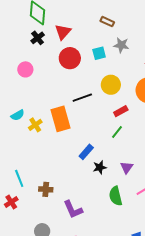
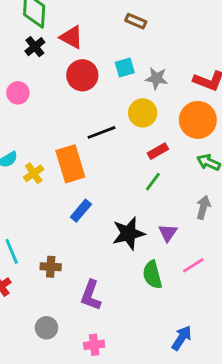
red triangle: (63, 32) -> (71, 37), turned -42
gray star: (121, 45) -> (156, 78), moved
blue rectangle: (86, 152) -> (81, 211), moved
black star: (100, 167) -> (128, 233), size x1.6
purple L-shape: (73, 209) -> (91, 295), turned 45

